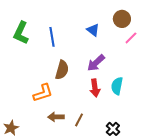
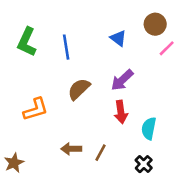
brown semicircle: (62, 70) -> (79, 89), turned -150
cyan semicircle: (117, 86) -> (149, 128), moved
orange L-shape: (43, 93) -> (36, 109), moved

